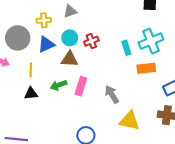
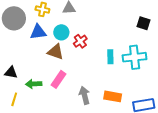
red cross: (91, 41) -> (80, 41), turned -32
orange rectangle: (146, 68) -> (113, 96), moved
yellow line: (31, 70) -> (14, 99), moved
green arrow: (58, 85) -> (34, 84), moved

